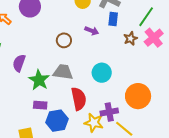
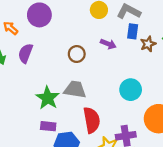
brown star: (131, 38) -> (148, 44), moved
purple semicircle: (19, 63) -> (25, 53), moved
cyan circle: (102, 73) -> (131, 90), moved

